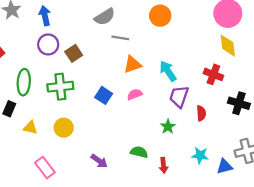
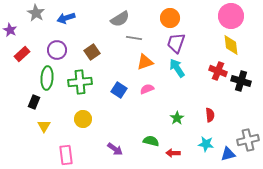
blue arrow: (45, 16) -> (66, 18), turned -96
purple circle: (48, 44) -> (57, 50), moved
purple trapezoid: (179, 97) -> (176, 43), moved
black cross: (239, 103) -> (241, 81), moved
red semicircle: (201, 113) -> (210, 115), moved
yellow triangle: (30, 128) -> (44, 126), moved, turned 48
red arrow: (163, 165) -> (173, 153), turned 96
pink rectangle: (45, 168) -> (66, 155), turned 30

